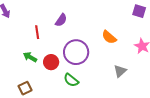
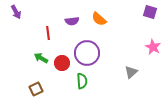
purple semicircle: (61, 20) -> (72, 21), turned 48
orange semicircle: (109, 37) -> (99, 19), moved
green semicircle: (71, 80) -> (82, 81), turned -133

